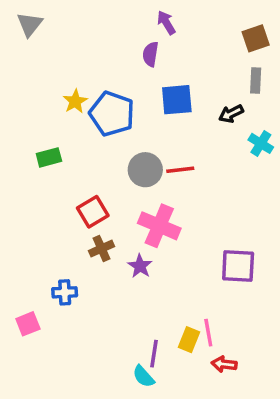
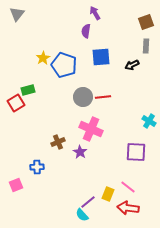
cyan cross: (261, 143) -> (149, 121), moved
red square: (93, 212) -> (16, 103), moved
pink line: (208, 333) -> (128, 187), moved, turned -42
purple line: (154, 354) -> (88, 202), turned 42
red arrow: (224, 364) -> (128, 208), size x1.5

